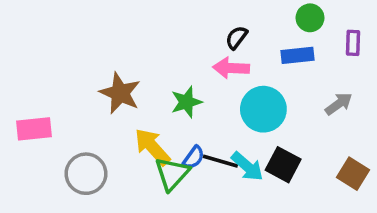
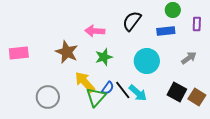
black semicircle: (237, 38) -> (132, 21), size x1.5
pink arrow: (231, 68) -> (95, 31), moved
pink rectangle: (34, 129) -> (19, 53), moved
black line: (220, 161) -> (123, 90), turned 36
black square: (283, 165) -> (177, 92), moved

